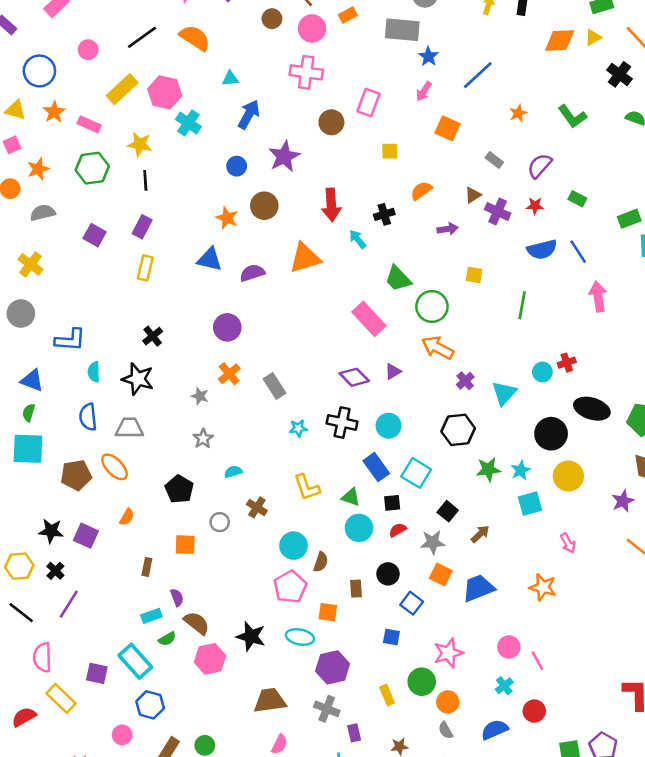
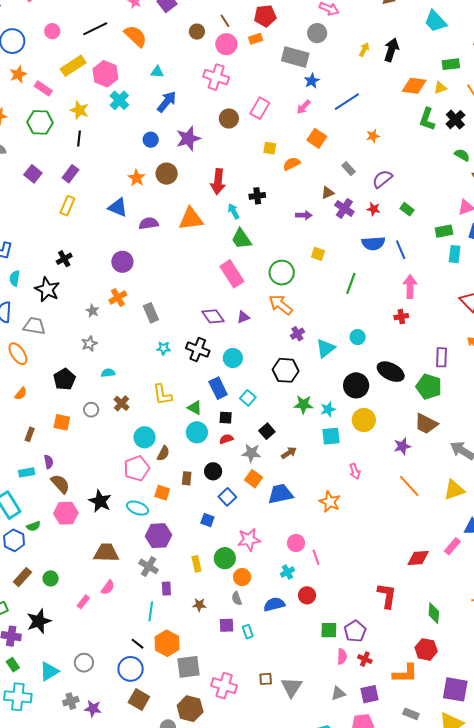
green L-shape: (572, 116) -> (427, 119), moved, turned 45
orange semicircle: (421, 191) -> (292, 164), moved
green trapezoid: (398, 279) -> (241, 239), moved
red cross: (567, 363) -> (401, 317), moved
cyan square: (416, 473) -> (248, 398), size x0.7
green semicircle: (167, 639) -> (33, 526), moved

